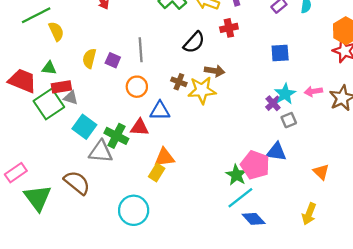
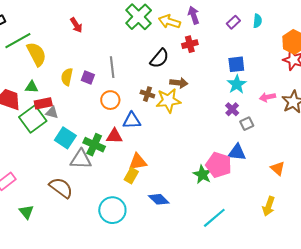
yellow semicircle: (56, 31) -> (36, 54), size x1.4
cyan star: (285, 94) -> (237, 84), moved
green triangle: (38, 198) -> (26, 212), moved, size x0.6
cyan line: (240, 198) -> (214, 218), moved
blue diamond: (254, 219) -> (159, 199), moved

